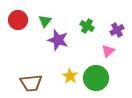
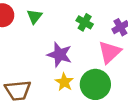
purple star: (58, 40) -> (60, 55), moved
pink triangle: (108, 51) -> (110, 52), size x1.5

